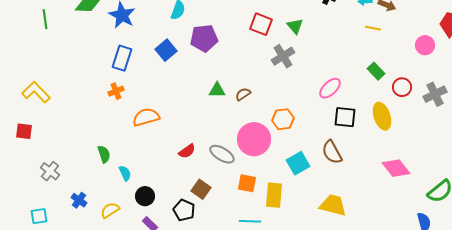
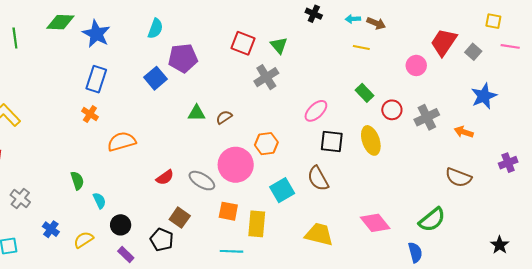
blue square: (166, 50) -> (155, 78), moved
orange cross: (116, 91) -> (90, 114), turned -35
pink diamond: (396, 168) -> (375, 223), moved

